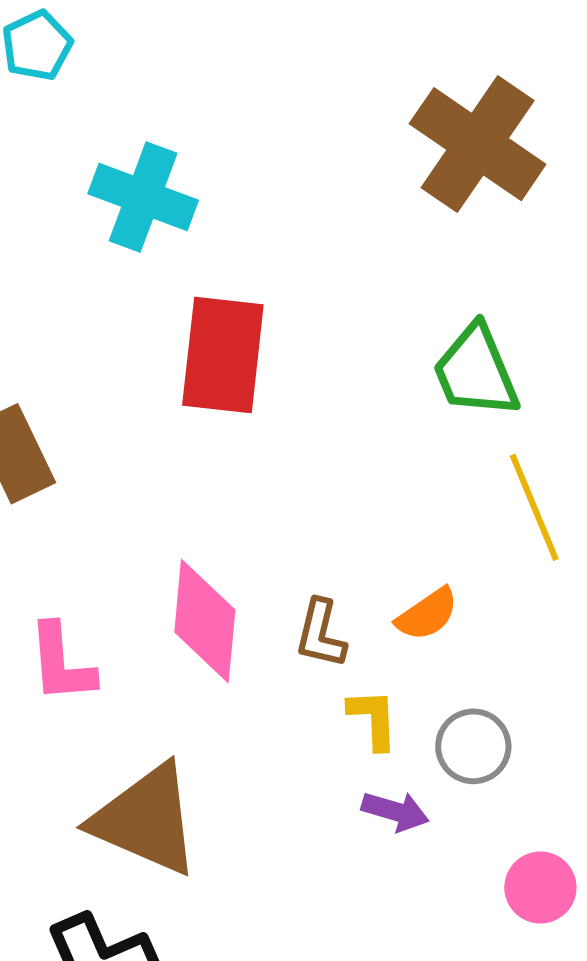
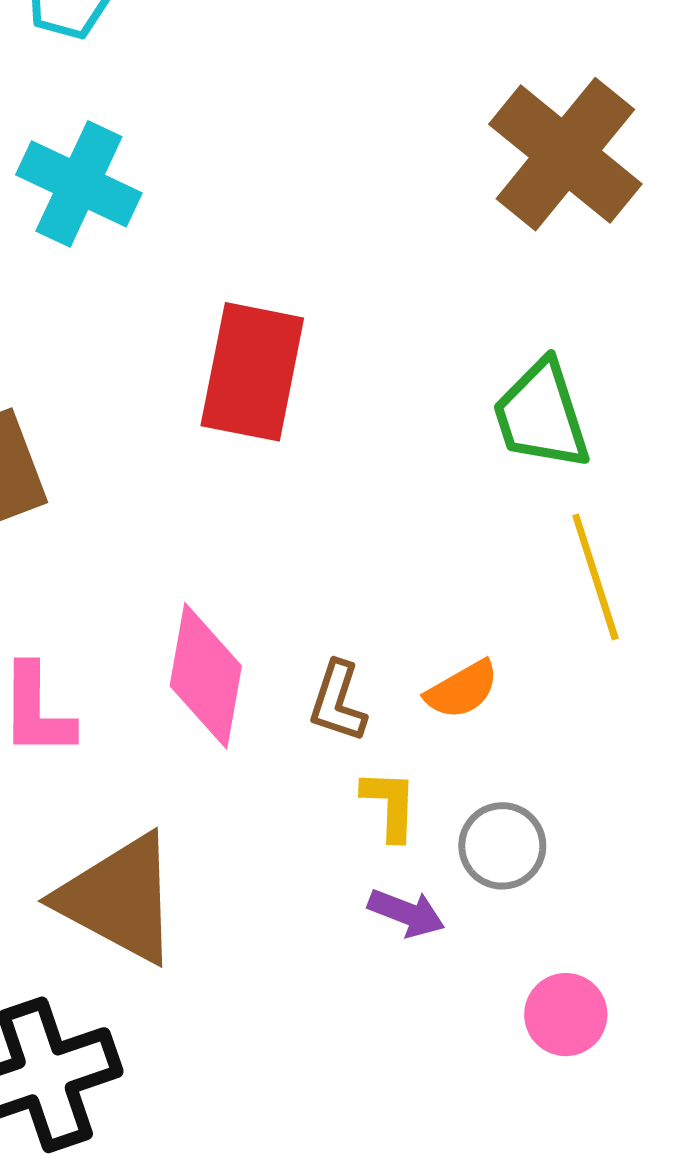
cyan cross: (143, 197) -> (79, 184), moved

